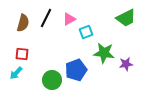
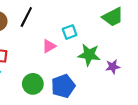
pink triangle: (69, 19) -> (49, 46), moved
blue pentagon: (76, 70) -> (63, 86), moved

